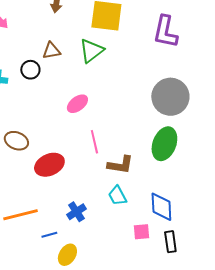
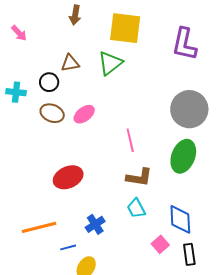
pink ellipse: (77, 104) -> (84, 114), moved
brown ellipse: (16, 141) -> (52, 113), moved
pink line: (94, 142) -> (130, 140), moved
pink square: (141, 232) -> (160, 244), turned -36

